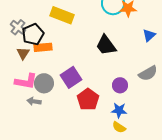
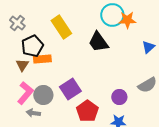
yellow rectangle: (62, 15) -> (61, 27), turned 35
gray cross: (18, 27) -> (17, 23), moved
black trapezoid: (106, 45) -> (98, 42), moved
pink L-shape: (26, 81) -> (25, 93), turned -60

